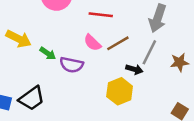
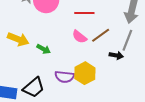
purple semicircle: (72, 65) -> (65, 77), moved
yellow hexagon: (120, 91) -> (85, 73), moved

